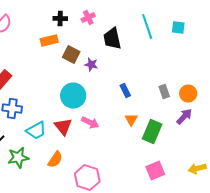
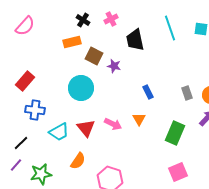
black cross: (60, 19) -> (83, 20), turned 32
cyan circle: (73, 96) -> (81, 88), moved
orange triangle: (131, 120) -> (139, 119), moved
green star: (18, 158) -> (41, 174), moved

